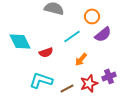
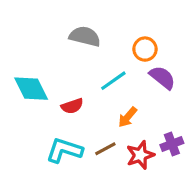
purple semicircle: (103, 34) -> (162, 78), turned -102
brown line: (67, 88) -> (105, 149), moved

